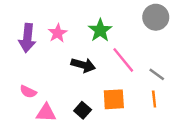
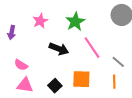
purple arrow: (27, 38) -> (12, 32), moved, size x0.6
pink semicircle: (28, 92) -> (21, 65), moved

